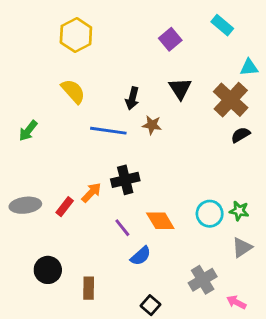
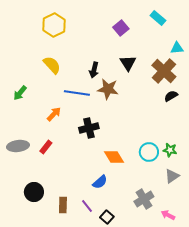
brown star: (152, 125) -> (108, 89), size x1.5
orange arrow: (91, 193) -> (54, 114), moved
purple line: (122, 228) -> (87, 206), moved

